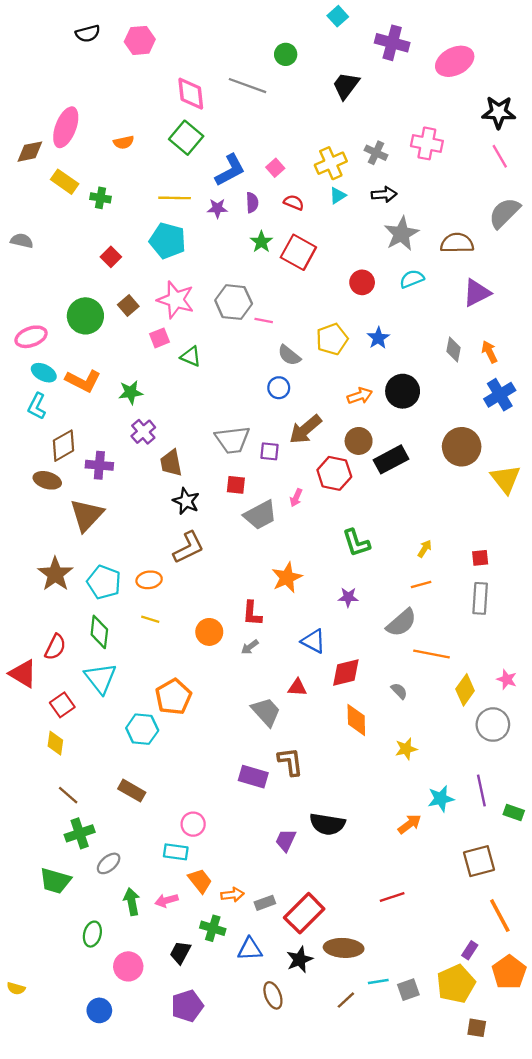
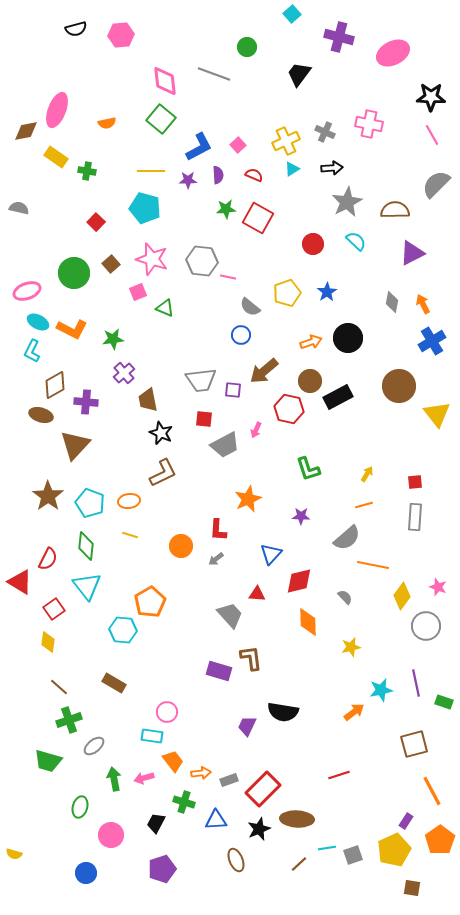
green star: (261, 242) -> (226, 209), turned 30
cyan semicircle: (412, 279) -> (356, 241), turned 65
blue triangle: (313, 641) -> (271, 554), turned 45

